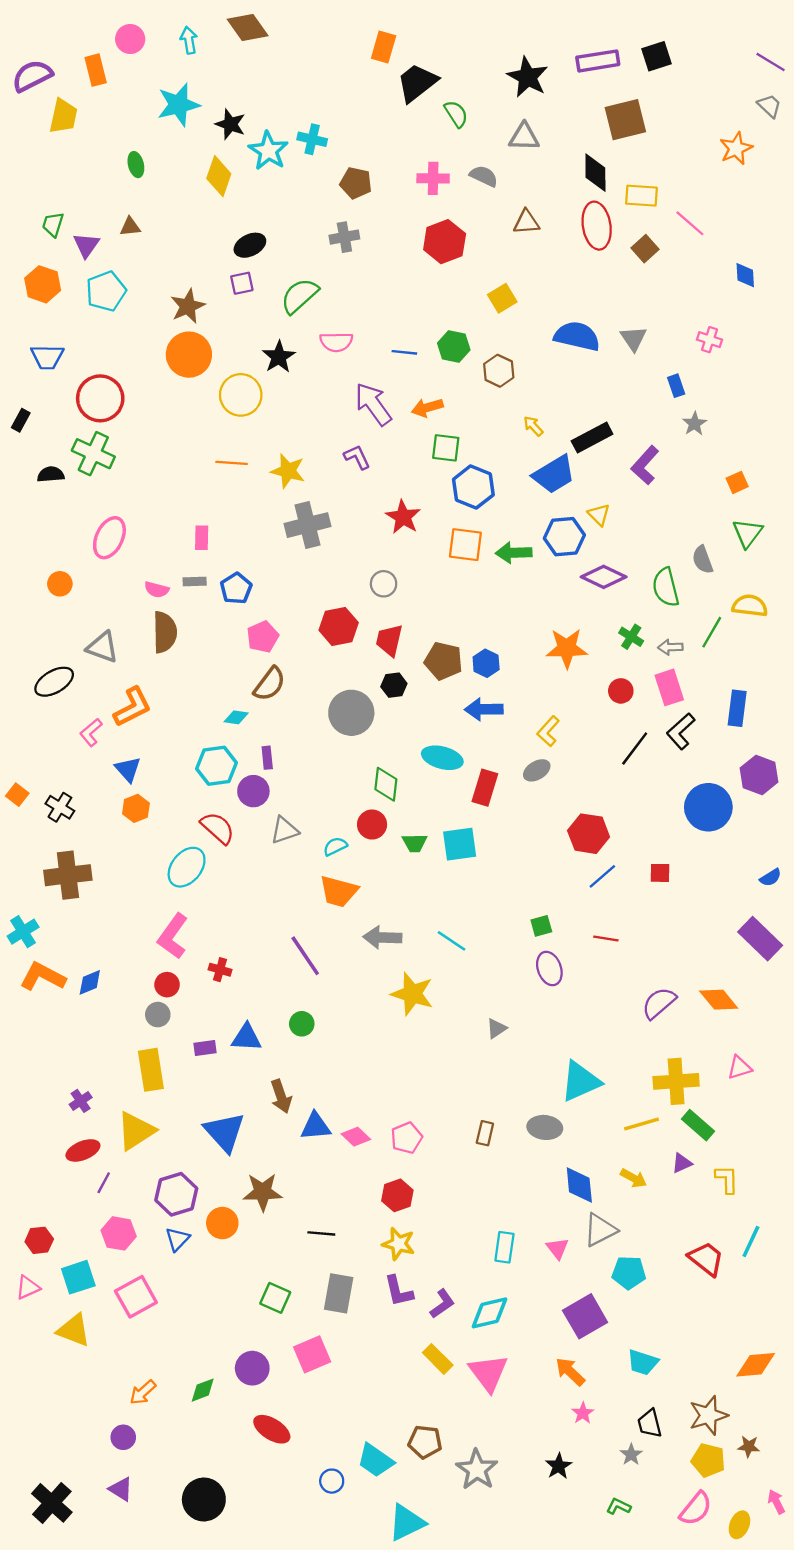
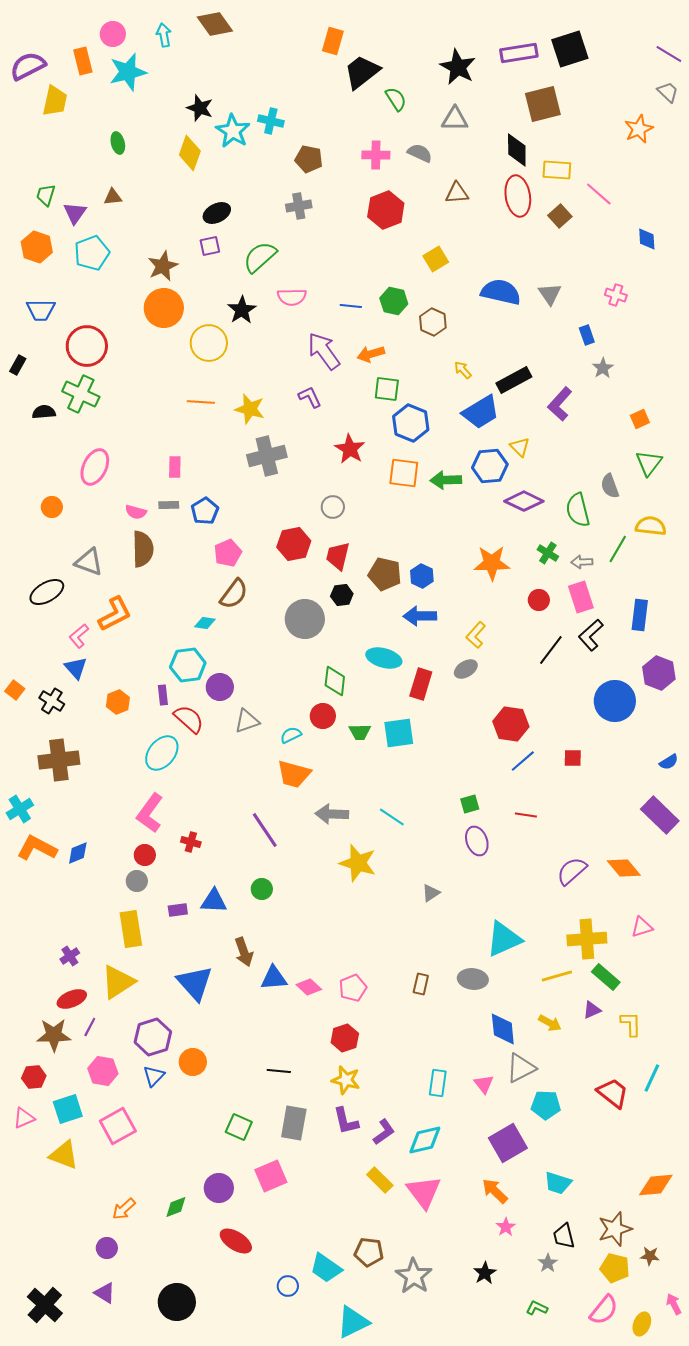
black square: (657, 56) -> (570, 49), size x1.4
cyan star: (179, 105) -> (128, 72), moved
purple rectangle: (267, 758) -> (163, 695), moved
blue triangle: (128, 769) -> (76, 668), moved
brown star: (263, 1192) -> (54, 1035), moved

